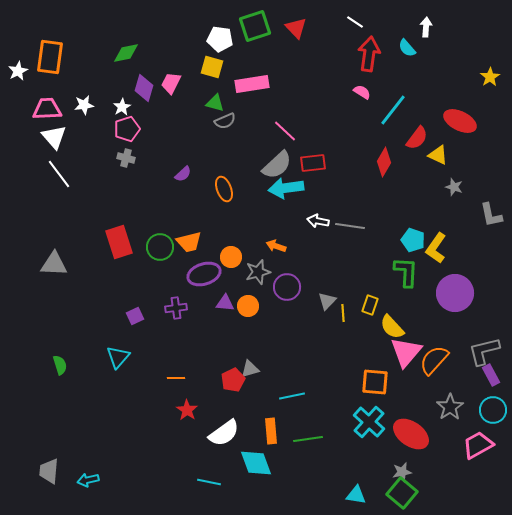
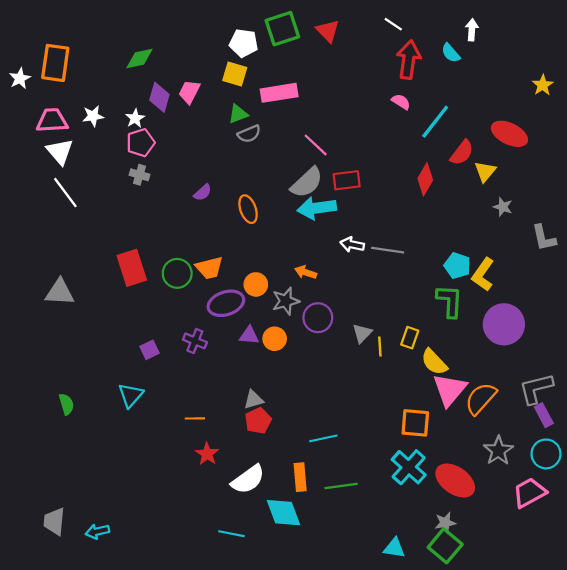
green triangle: (215, 103) -> (238, 114), turned -36
yellow triangle: (438, 155) -> (485, 171), turned 45
purple cross: (176, 308) -> (195, 341), turned 30
gray triangle: (250, 369) -> (254, 400), moved

